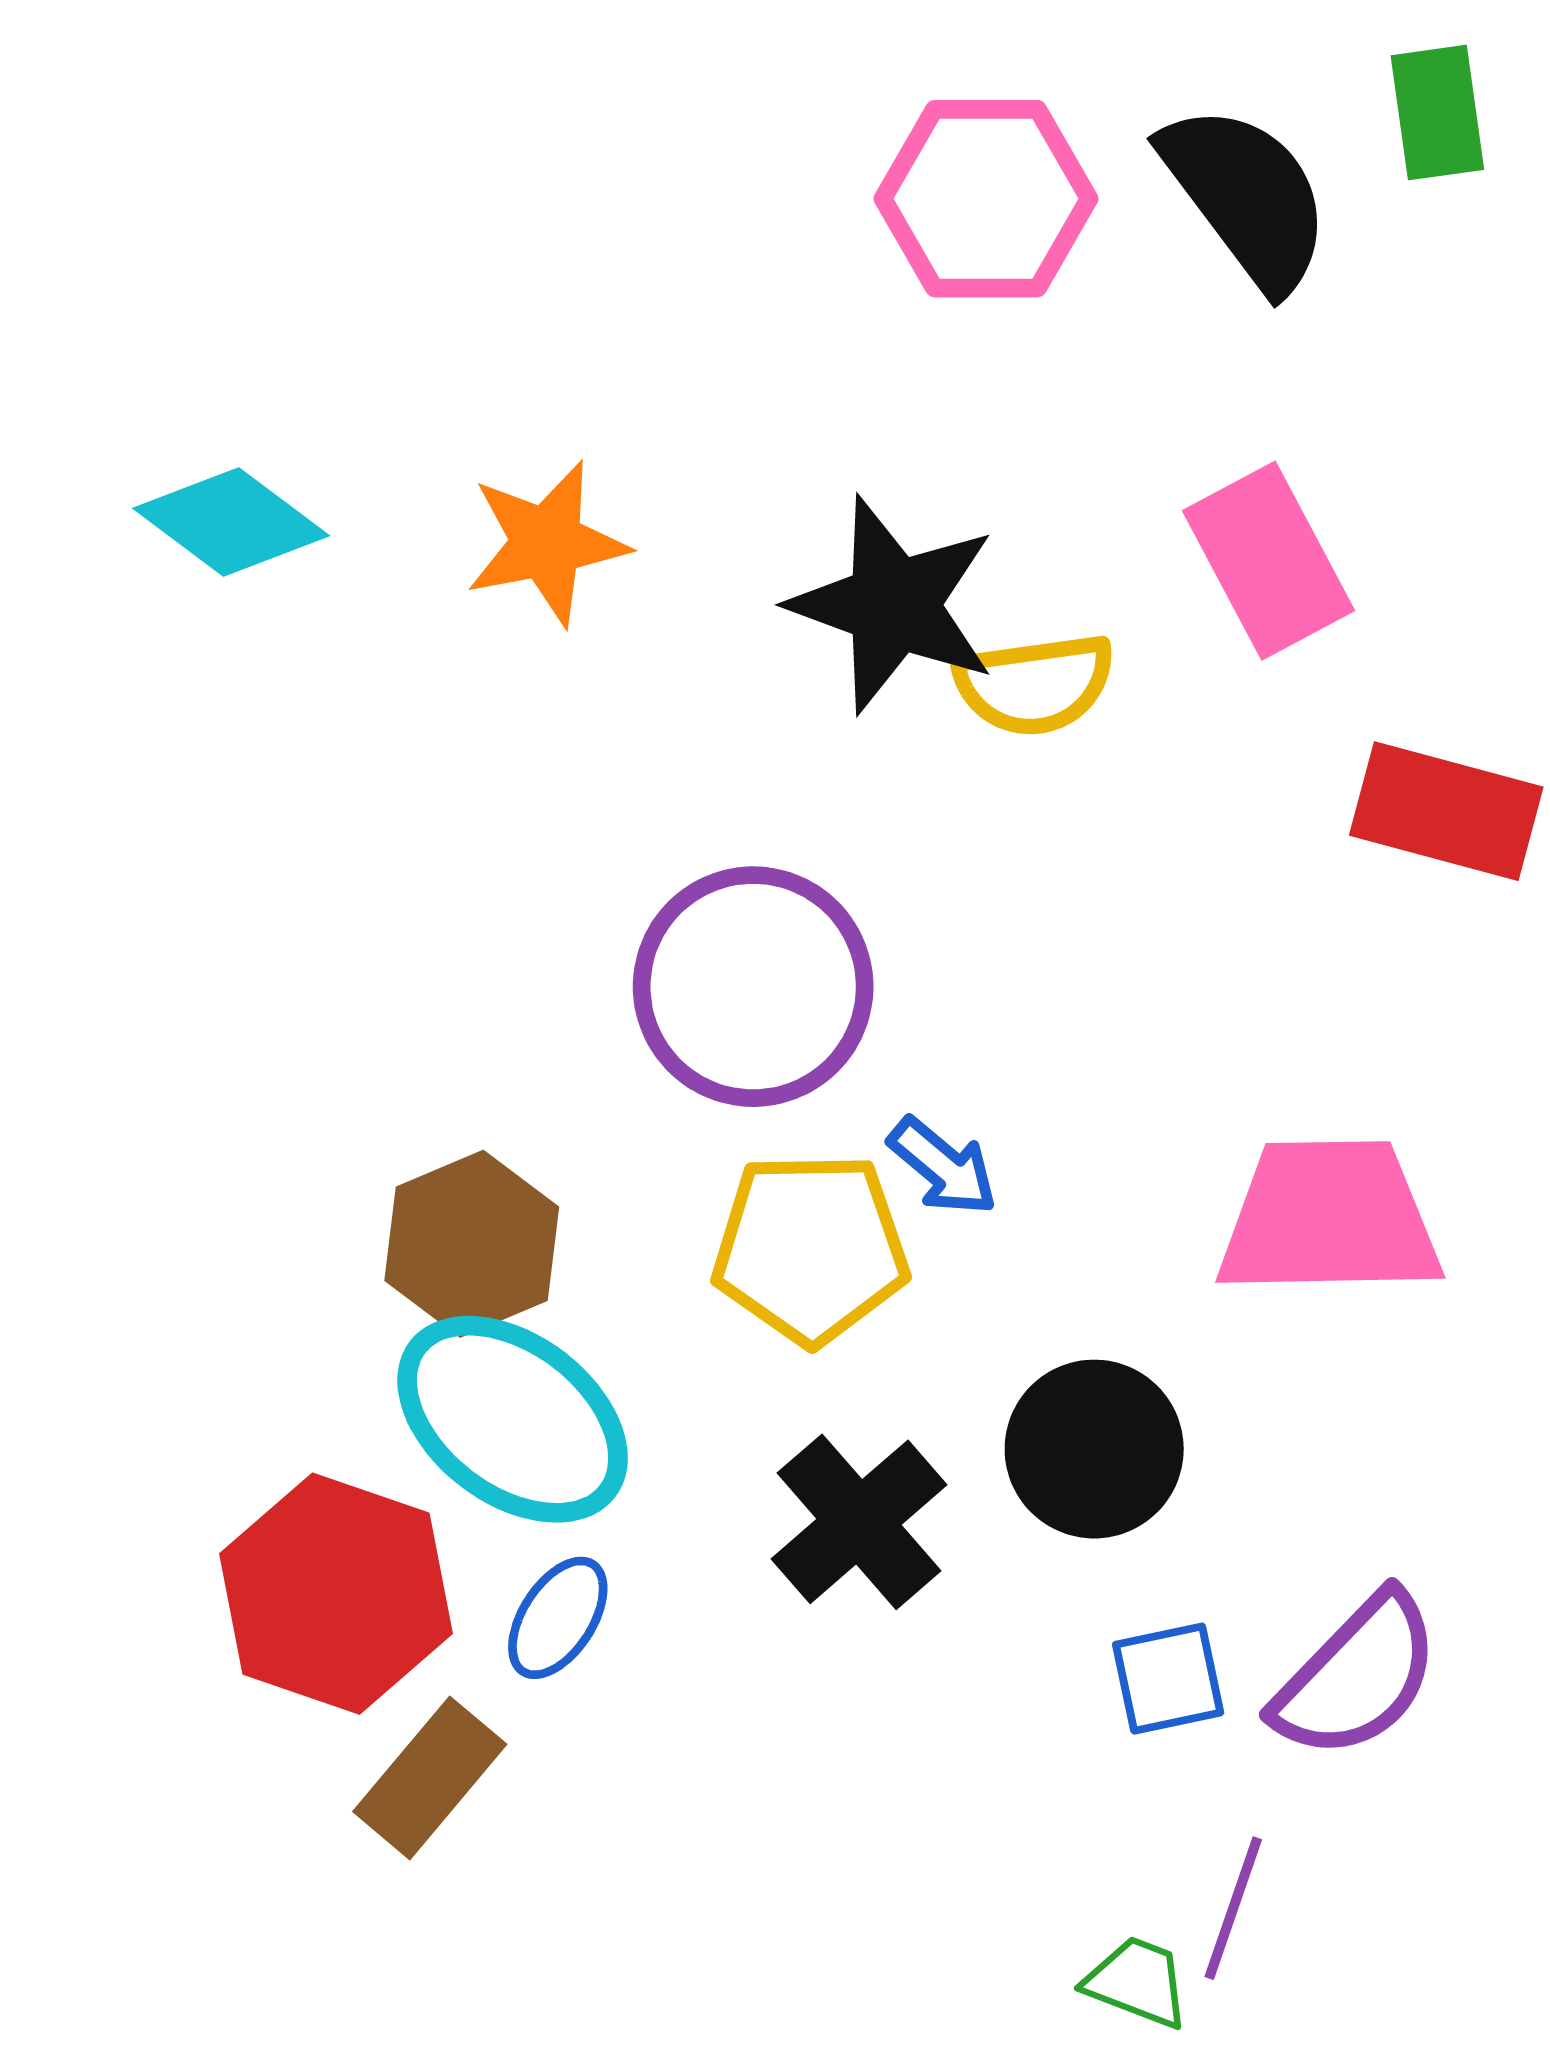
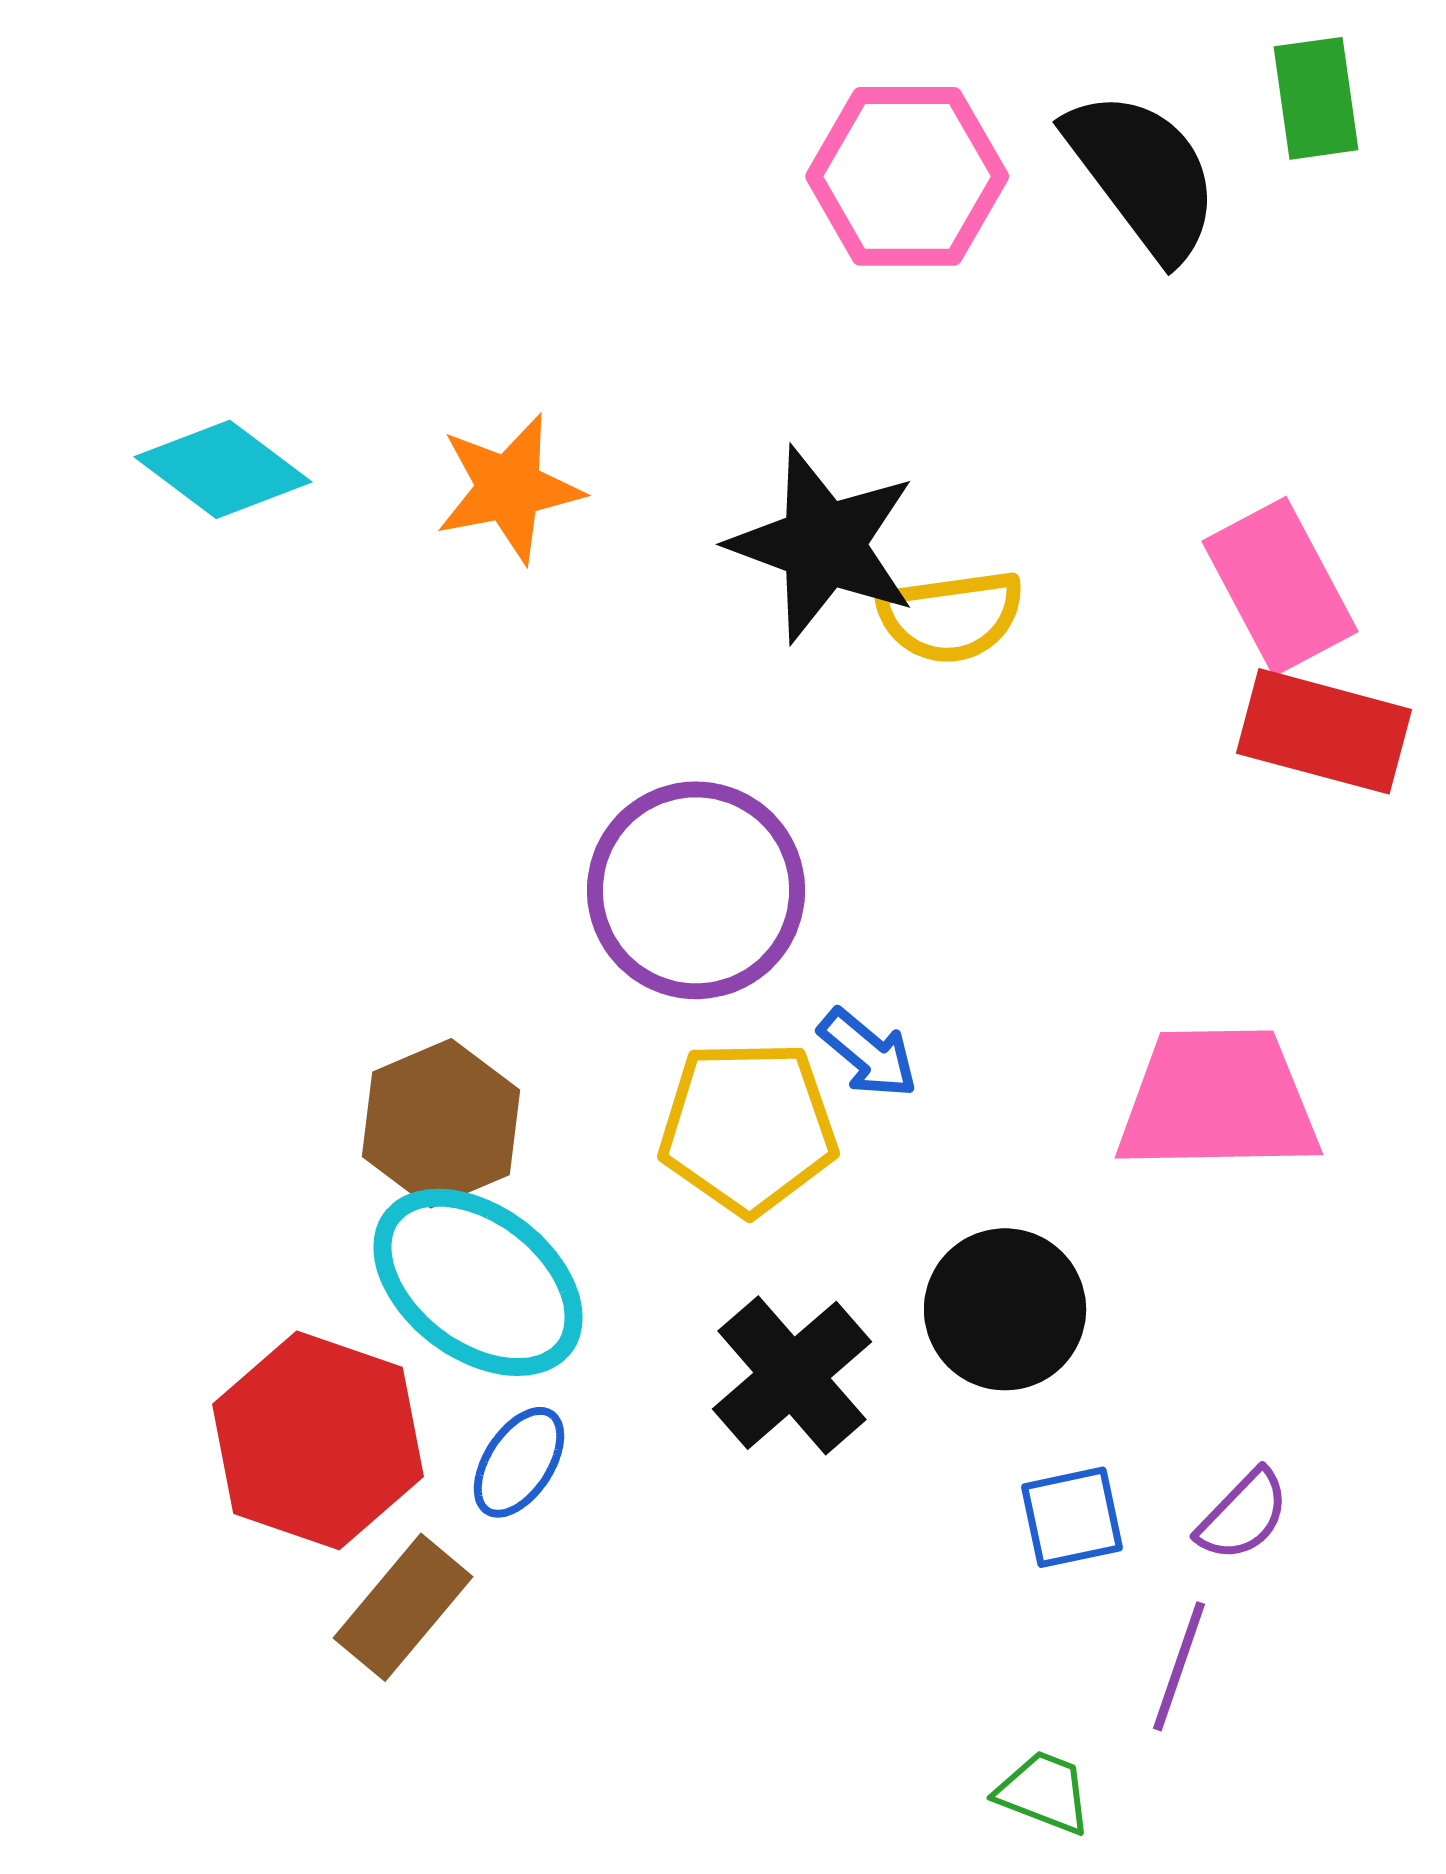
pink rectangle: (1269, 561) -> (1280, 586), moved
purple semicircle: (1357, 1676) -> (1243, 1515), size x0.6
purple line: (1233, 1908) -> (1179, 1666), moved

